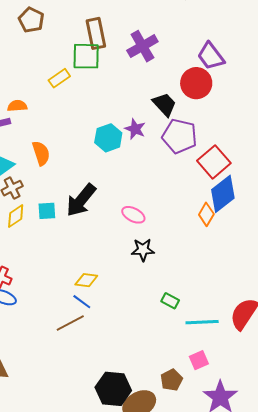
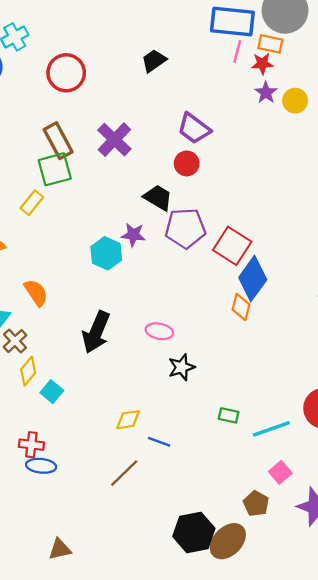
red circle: (196, 83) -> (187, 163), size x0.7
cyan square: (47, 211) -> (52, 392), moved, turned -30
blue line: (82, 302) -> (159, 442), moved

